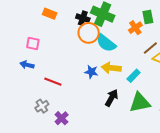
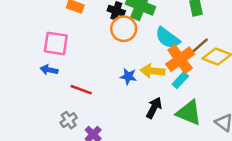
orange cross: (135, 28) -> (180, 59), moved, size x1.6
pink square: (33, 43) -> (56, 43), size x1.5
cyan semicircle: (106, 43) -> (167, 38), moved
green triangle: (140, 103) -> (189, 113), turned 35

